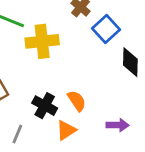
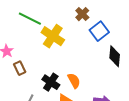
yellow cross: (42, 41) -> (53, 36), turned 35

